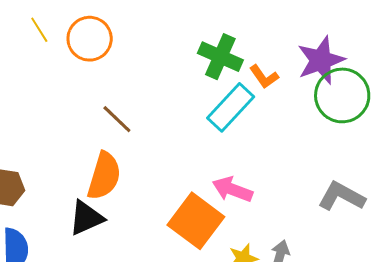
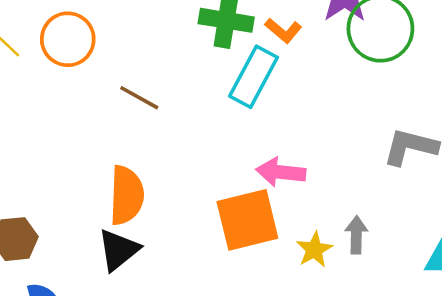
brown line: (117, 119) -> (139, 98), moved
orange square: (196, 221) -> (247, 220), turned -36

